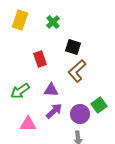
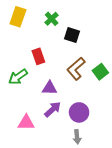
black square: (73, 47) -> (72, 35), moved
green arrow: (20, 91) -> (18, 77), moved
green square: (99, 105) -> (100, 72), moved

